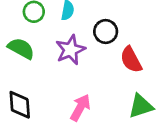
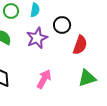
red semicircle: (131, 60) -> (80, 45), turned -132

